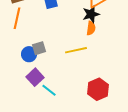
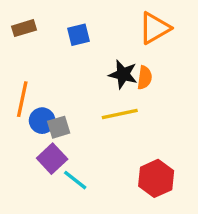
black star: (91, 14) -> (123, 74), moved, turned 30
orange line: (17, 18) -> (22, 99), moved
gray square: (39, 48) -> (59, 127), moved

